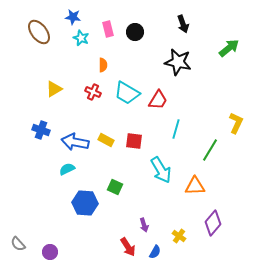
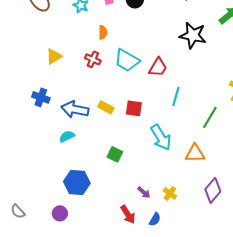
black star: (178, 62) -> (193, 35), moved
blue hexagon: (85, 203) -> (77, 182), moved
purple arrow: (144, 225) -> (144, 192), turned -32
yellow cross: (179, 236) -> (170, 193), moved
purple circle: (50, 252) -> (60, 213), moved

